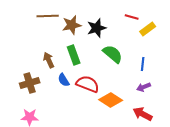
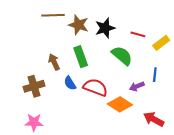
red line: (132, 17) -> (138, 34), moved
brown star: (72, 25) -> (78, 25), turned 30
yellow rectangle: (148, 29) -> (161, 43), moved
blue line: (143, 64) -> (155, 75), moved
purple arrow: (144, 87) -> (137, 86), moved

